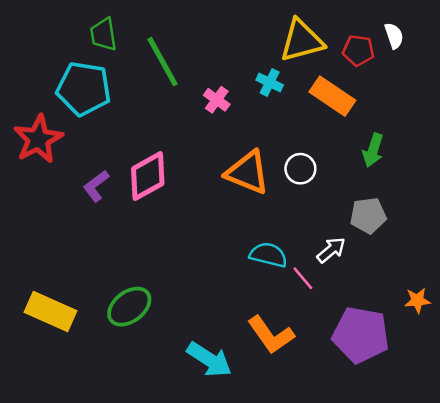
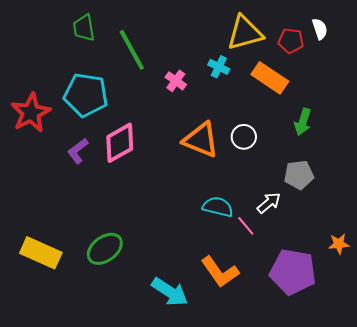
cyan pentagon: (84, 89) -> (86, 95), moved

